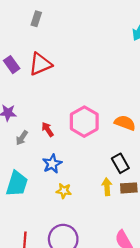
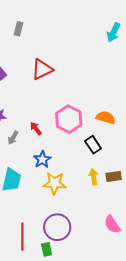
red triangle: (40, 64) -> (42, 69), moved
black rectangle: (120, 163) -> (93, 145), moved
yellow star: (64, 191) -> (55, 183), size x1.6

